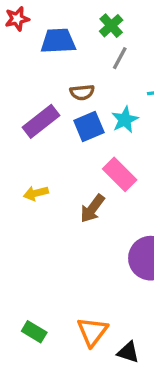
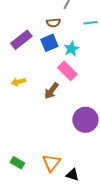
brown semicircle: (82, 92) -> (53, 23), moved
cyan star: (125, 120) -> (71, 49), moved

